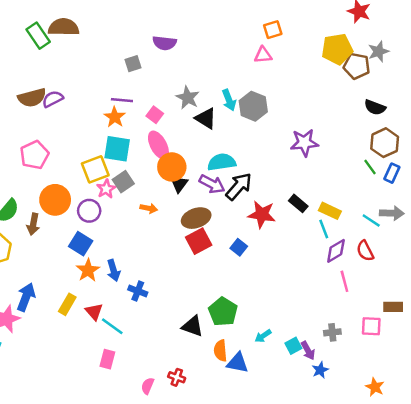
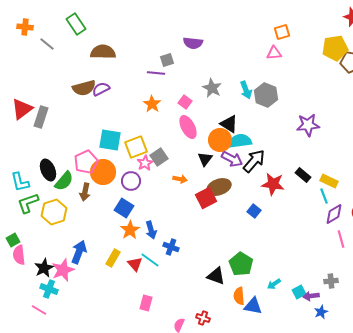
brown semicircle: (64, 27) -> (103, 52), moved
green rectangle: (38, 36) -> (76, 24), moved
purple line: (122, 100) -> (156, 73), moved
black triangle: (206, 118) -> (229, 124), moved
cyan square: (117, 149) -> (110, 140), moved
pink pentagon: (34, 155) -> (86, 162), moved
orange circle: (172, 167) -> (220, 140), moved
red square: (199, 241) -> (206, 198), moved
cyan line: (112, 326) -> (150, 260), moved
purple arrow: (308, 351) -> (311, 296), turned 112

